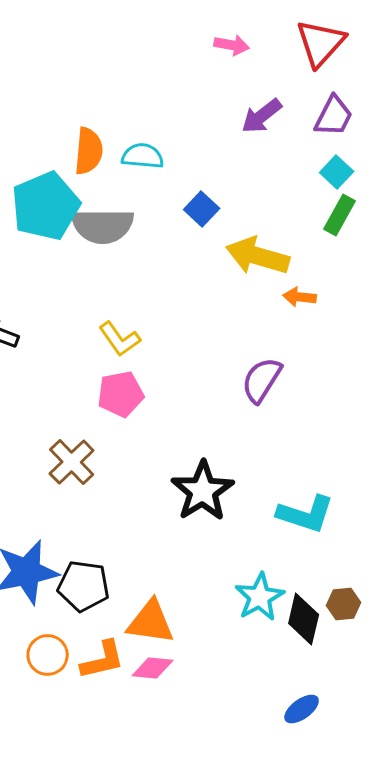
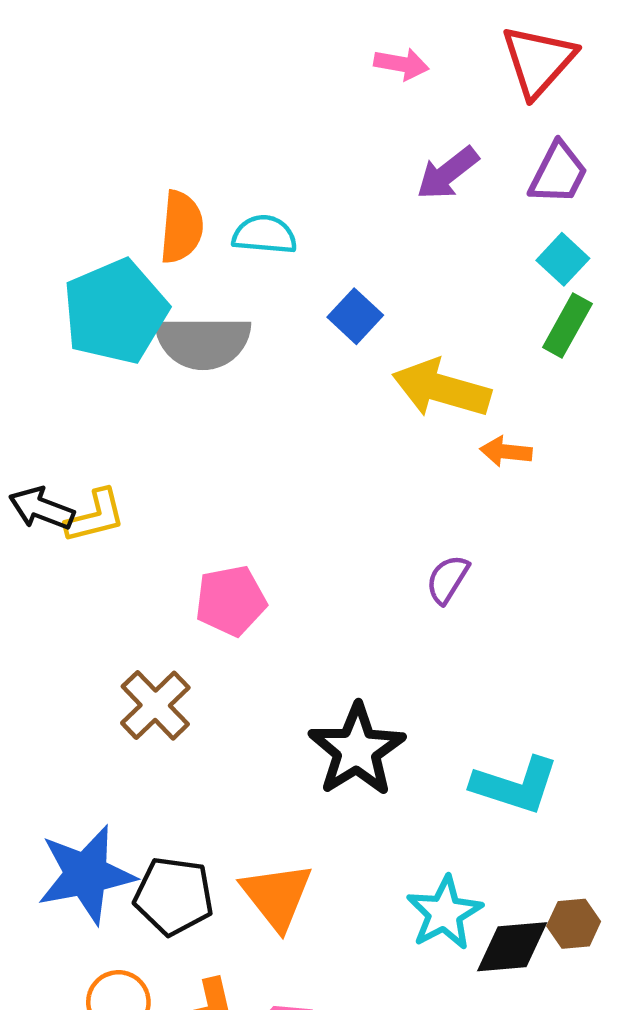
yellow L-shape: (120, 339) -> (95, 516), moved, turned -69
purple semicircle: (262, 380) -> (448, 579), size x0.7
black diamond: (304, 619) -> (512, 947), turned 72
orange triangle: (151, 622) -> (277, 896), moved, turned 44

